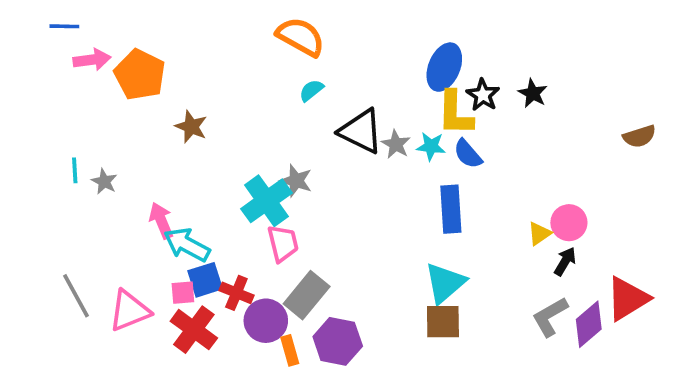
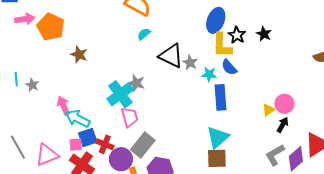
cyan star: (431, 146) -> (209, 74), moved

